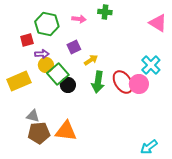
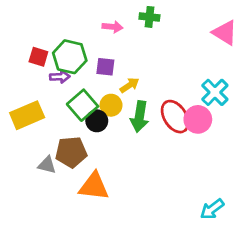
green hexagon: (47, 24) -> (70, 57), moved
red square: (27, 40) -> (38, 57), turned 32
purple square: (74, 47) -> (105, 67), turned 32
yellow circle: (46, 65) -> (111, 105), moved
brown pentagon: (39, 133) -> (71, 152), moved

